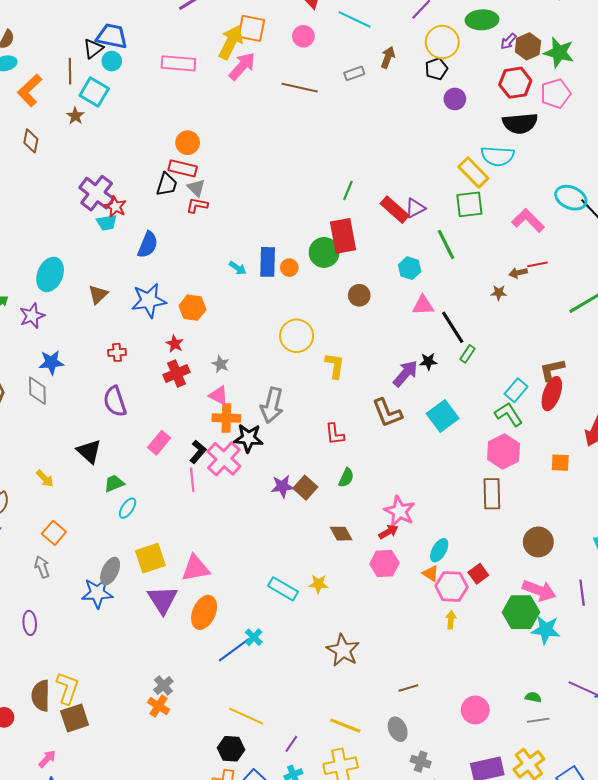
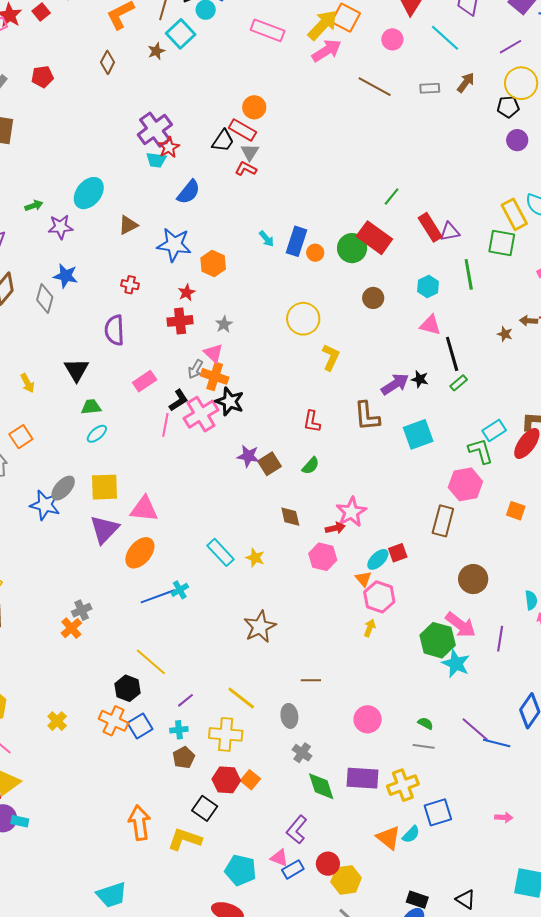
red rectangle: (343, 236) -> (374, 238), turned -60
gray arrow: (272, 405) -> (195, 369), moved, size x0.6
red square: (478, 574) -> (398, 553), moved

